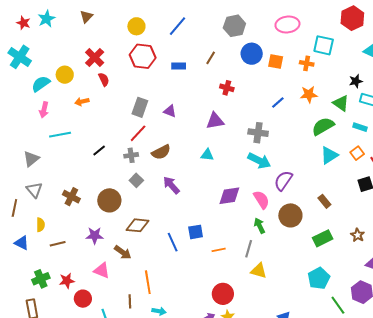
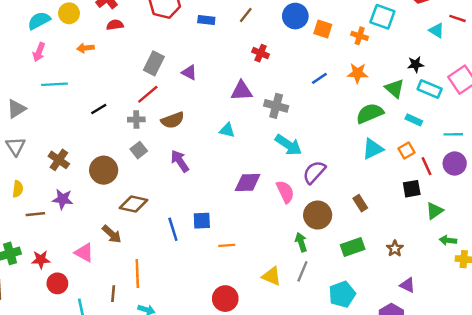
red semicircle: (104, 79) -> (115, 25), turned -80
gray cross: (258, 133) -> (276, 106), moved
green arrow: (260, 226) -> (301, 242), moved
purple star: (95, 236) -> (63, 199), moved
gray line: (249, 249) -> (302, 271), moved

